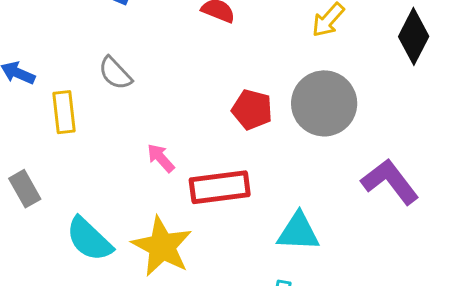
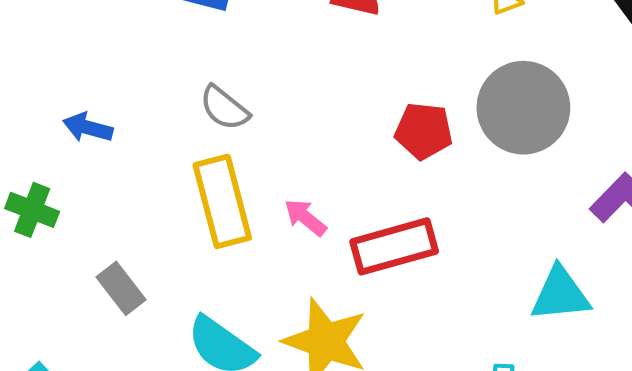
yellow rectangle: (64, 112) -> (222, 201), moved, size x1.5
cyan triangle: (298, 232) -> (560, 294), moved

